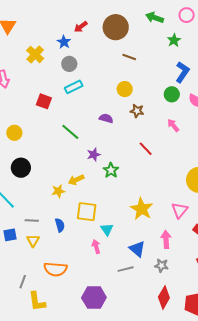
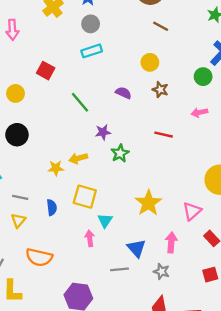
red square: (44, 101) -> (46, 71), moved
pink arrow: (173, 125) -> (199, 112), turned -72
red line: (146, 149) -> (164, 135), turned -42

